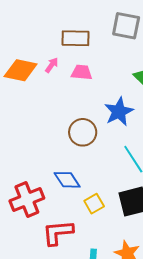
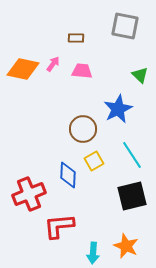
brown rectangle: (75, 38) -> (76, 38), size x0.6
blue diamond: (67, 180) -> (68, 175), turned 36
yellow square: (94, 204) -> (94, 161), moved

